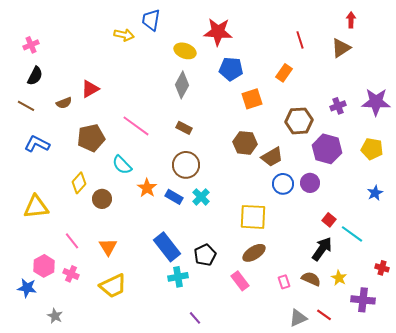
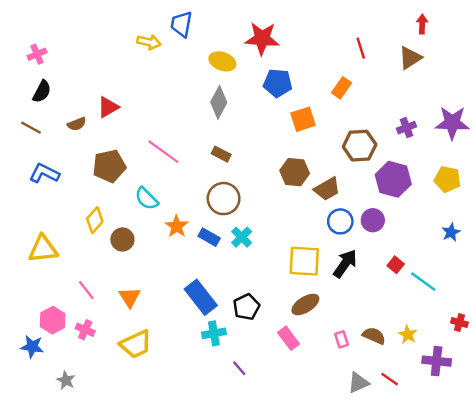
black arrow: (322, 249) -> (345, 264), moved
purple line: (195, 318) -> (239, 368), moved

